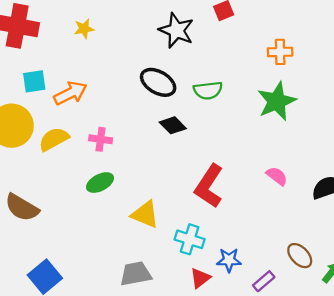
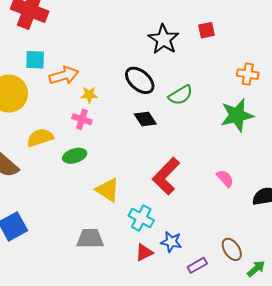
yellow star: (84, 29) -> (89, 95), moved
green semicircle: (208, 90) -> (181, 95), turned -35
yellow semicircle: (54, 139) -> (40, 138), moved

